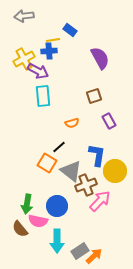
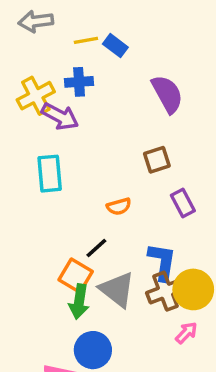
yellow line: (53, 40) -> (86, 40), moved
cyan rectangle: (43, 96) -> (50, 174), moved
brown cross: (86, 185) -> (166, 291), moved
pink arrow: (100, 201) -> (186, 333), moved, size x0.6
green arrow: (27, 204) -> (79, 302), moved

